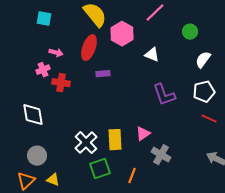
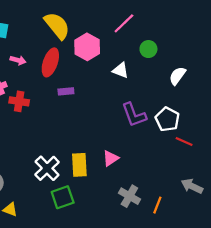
green circle: (190, 32) -> (148, 49), moved
pink arrow: (56, 53) -> (18, 60), moved
white pentagon: (204, 92) -> (167, 119), moved, turned -30
gray cross: (161, 155) -> (129, 196), moved
orange line: (132, 176) -> (157, 205), moved

